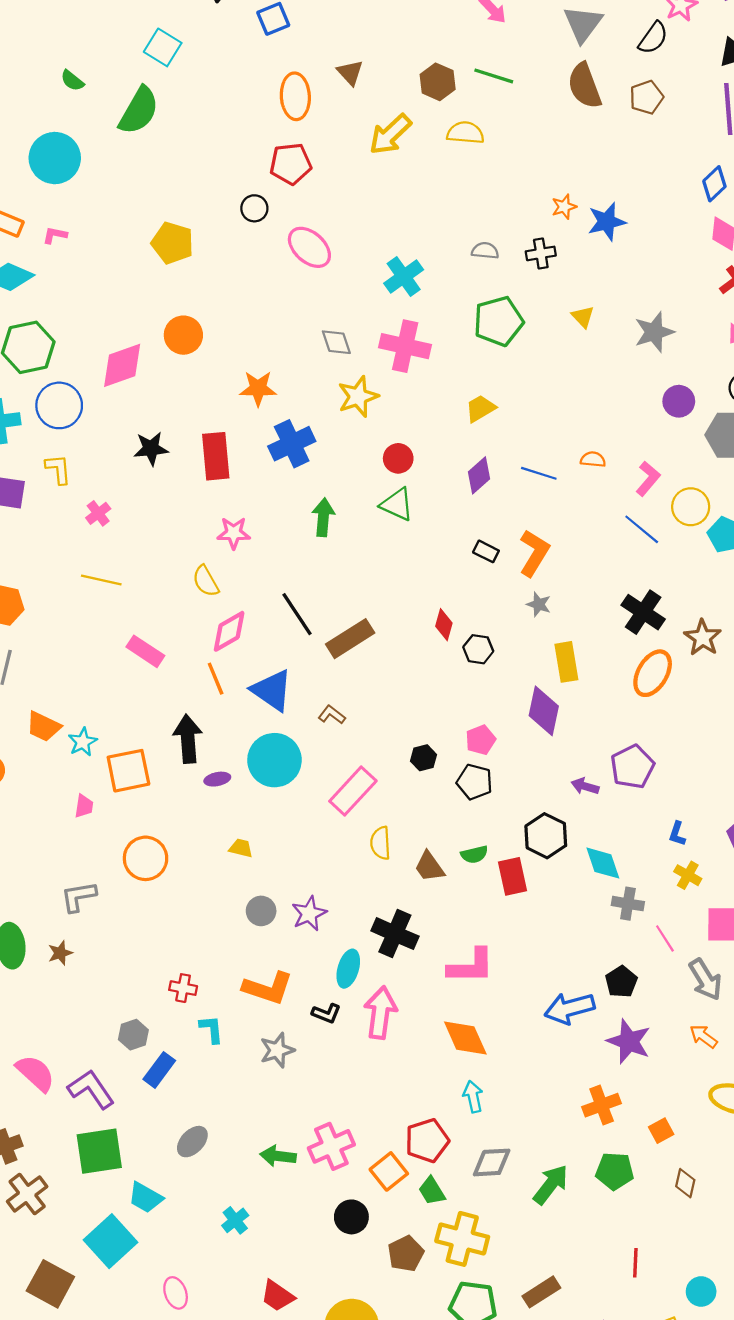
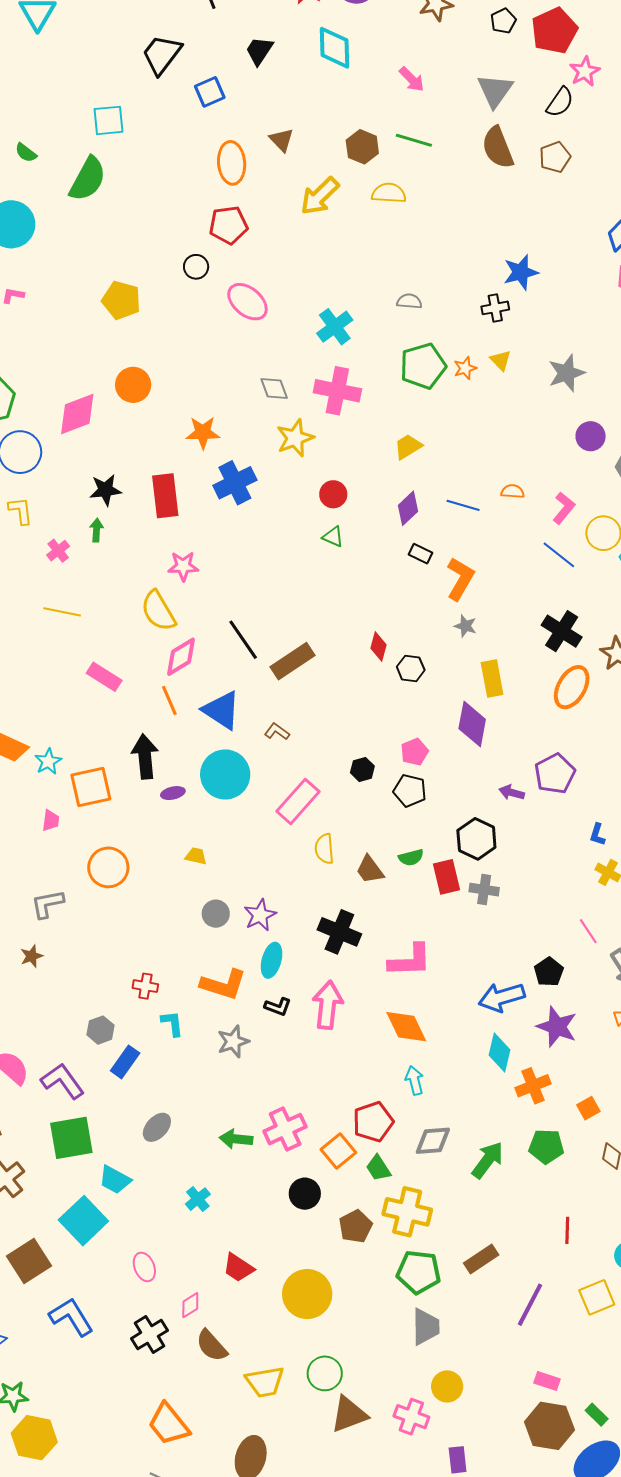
cyan square: (163, 47) -> (108, 120), turned -36
orange star: (564, 207) -> (465, 368), moved
black cross: (541, 253) -> (495, 308), moved
green triangle: (397, 504) -> (333, 537), size x0.7
green arrow: (323, 517) -> (96, 530), moved, size x0.7
black rectangle: (486, 551) -> (421, 554), moved
yellow semicircle: (206, 581) -> (158, 611), size x1.4
cyan diamond: (603, 863) -> (499, 1053), moved, turned 33
gray cross: (628, 904) -> (484, 890), moved
cyan ellipse: (348, 969) -> (272, 960), moved
brown square: (50, 1284) -> (29, 1261), turned 30

